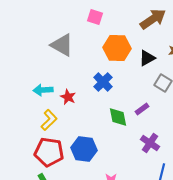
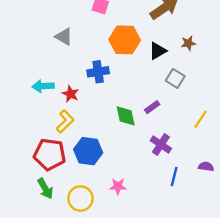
gray triangle: (62, 45) -> (64, 37), size x0.7
blue cross: (103, 82) -> (98, 72), moved, turned 36
yellow L-shape: (49, 120) -> (65, 121), moved

